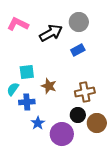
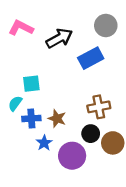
gray circle: (79, 22) -> (106, 25), moved
blue rectangle: (78, 50) -> (91, 58), size x1.5
brown star: (49, 86) -> (57, 118), moved

